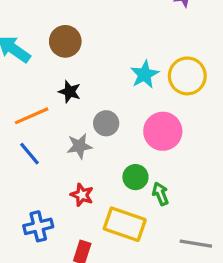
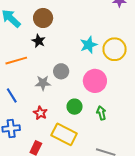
black star: (70, 92) -> (39, 41), moved
blue line: (30, 154) -> (12, 95), moved
green arrow: (160, 194) -> (101, 113), moved

